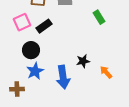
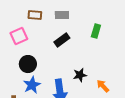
green rectangle: (99, 17) -> (96, 31), turned 48
black rectangle: (44, 26) -> (62, 40), moved

